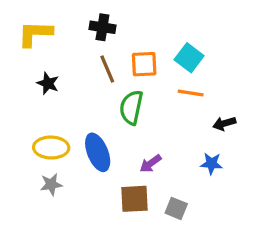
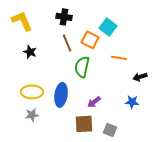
yellow L-shape: (35, 34) -> (22, 21), turned 65
cyan square: (189, 58) -> (108, 27), moved
orange square: (144, 64) -> (90, 40), turned 30
blue ellipse: (98, 152) -> (61, 95), turned 30

